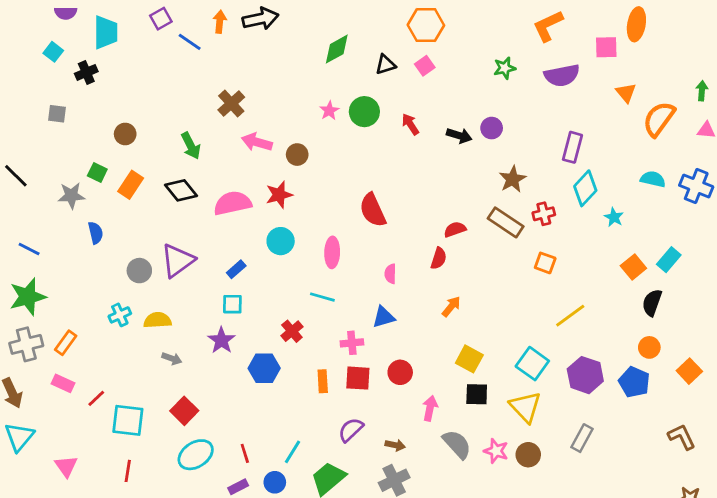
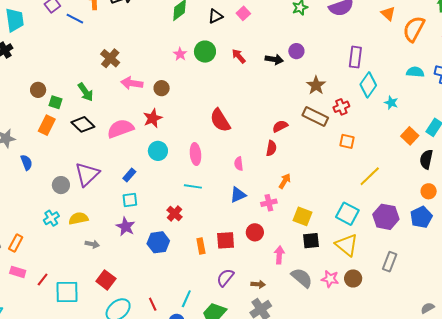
green square: (97, 172) -> (55, 102), moved
pink cross: (352, 343) -> (269, 203), moved
blue pentagon: (634, 382) -> (421, 217), turned 30

